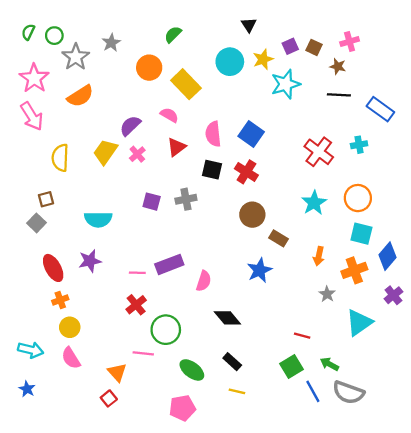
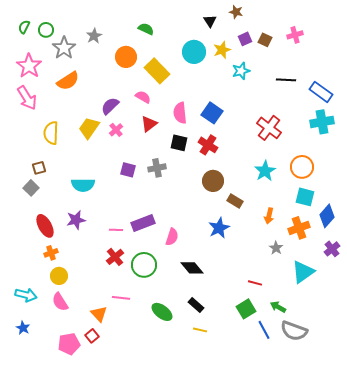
green semicircle: (173, 34) -> (146, 29), turned 70
brown star: (338, 66) -> (236, 12), moved
cyan star: (286, 84) -> (241, 71), size x0.7
cyan cross: (359, 145) -> (322, 122), moved, size x1.6
green circle: (166, 330) -> (144, 265), moved
pink pentagon: (182, 408) -> (69, 344), moved

